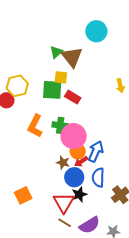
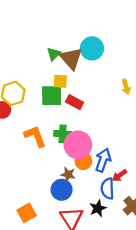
cyan circle: (96, 31) -> (92, 48), moved
orange L-shape: (35, 126) -> (35, 136), turned 135
red arrow: (81, 162) -> (120, 175), moved
blue circle: (74, 177) -> (62, 190), moved
black star: (79, 195) -> (98, 208), moved

